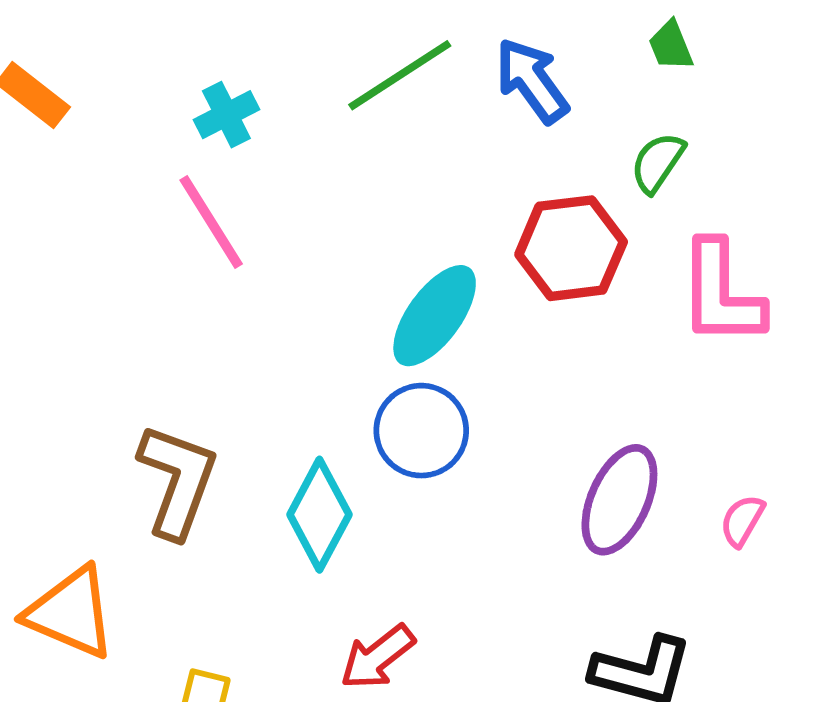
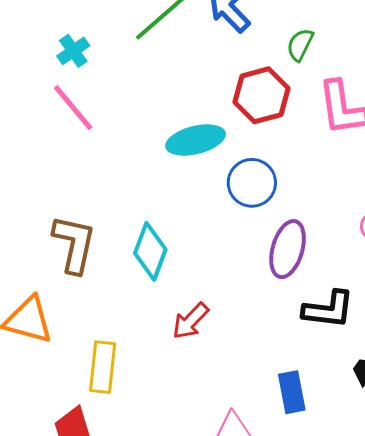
cyan ellipse: (435, 316) -> (196, 140), turned 48
blue circle: (421, 431) -> (252, 183), moved
purple ellipse: (619, 500) -> (288, 249), moved

